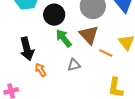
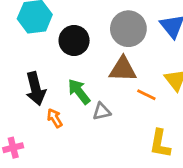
brown triangle: (89, 35) -> (123, 69), turned -45
green arrow: (64, 38) -> (79, 92), moved

